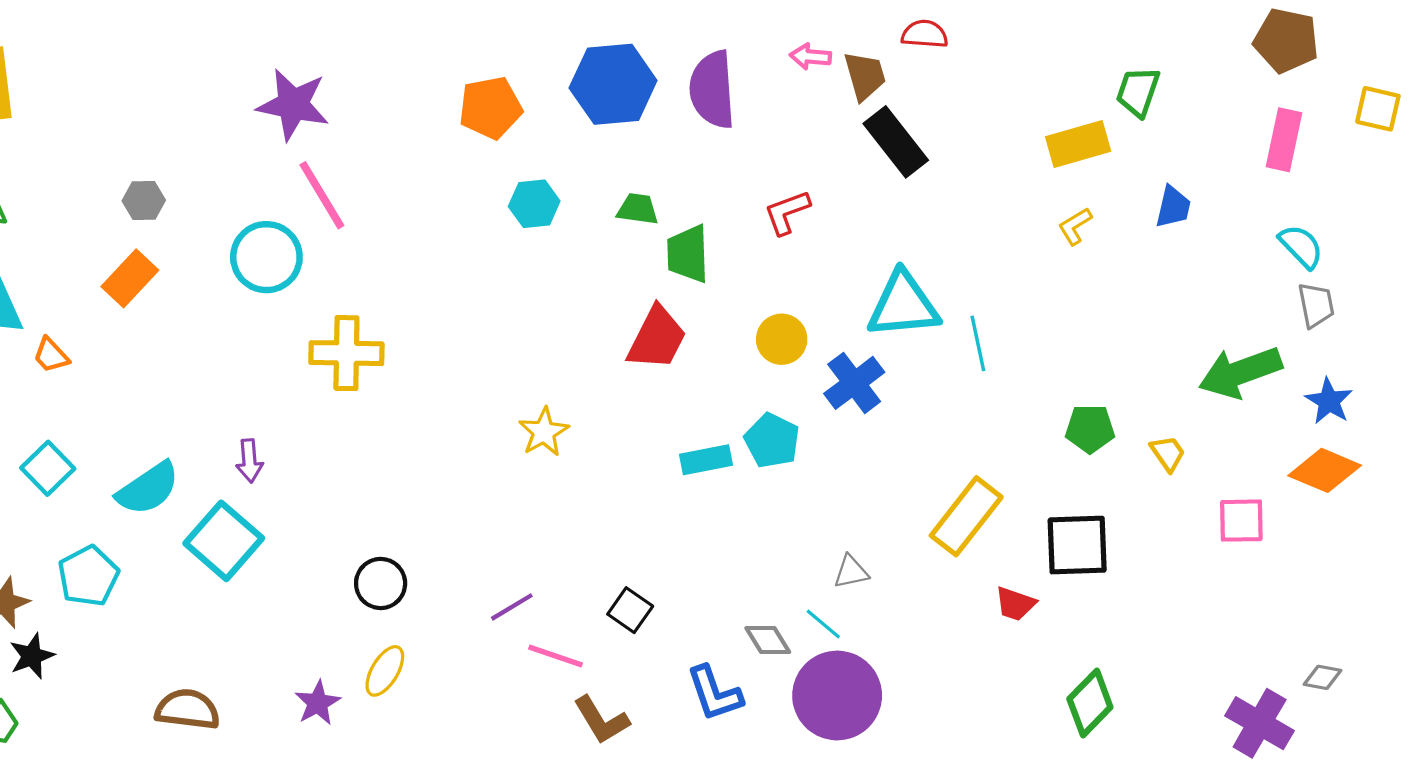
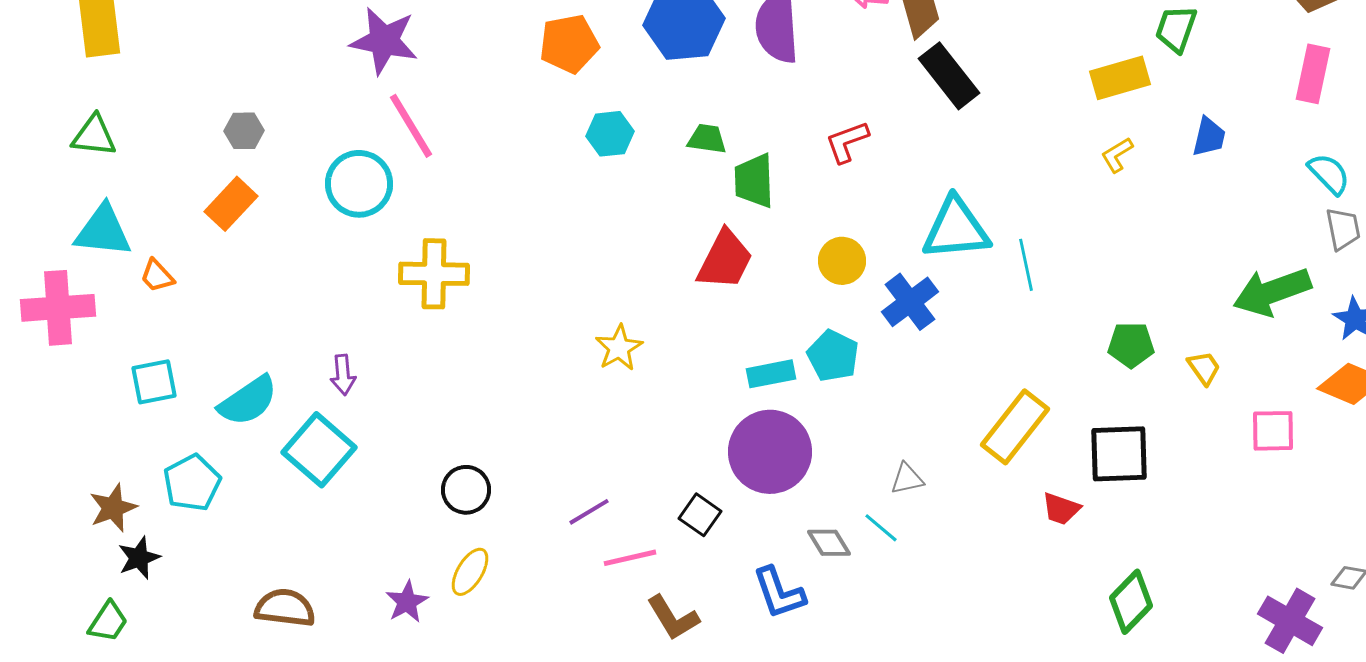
cyan square: (48, 468) -> (154, 382), turned 33
pink line: (556, 656) -> (630, 558), turned -32
purple circle: (837, 695) -> (770, 452), moved

